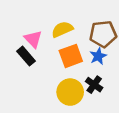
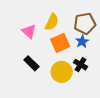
yellow semicircle: (62, 29) -> (52, 22), turned 144
black rectangle: (26, 56) -> (31, 63), moved

